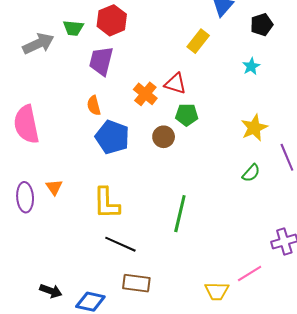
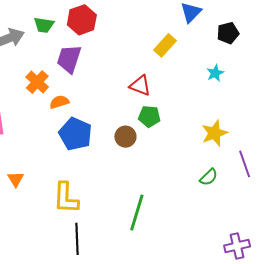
orange cross: (145, 94) -> (37, 82), moved
orange semicircle: (94, 106) -> (59, 102), turned 84
black line: (120, 244) -> (77, 239), turned 60

